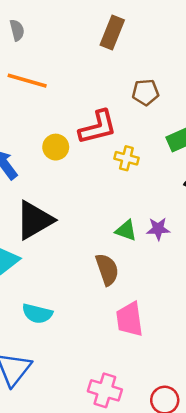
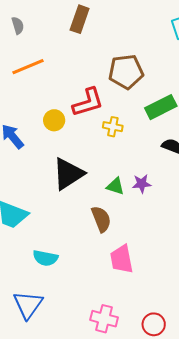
brown rectangle: (112, 33) -> (80, 19), moved
orange line: (27, 81) -> (28, 67), turned -36
brown pentagon: (146, 92) -> (126, 72), size x1.6
black triangle: (34, 220) -> (68, 174), moved

